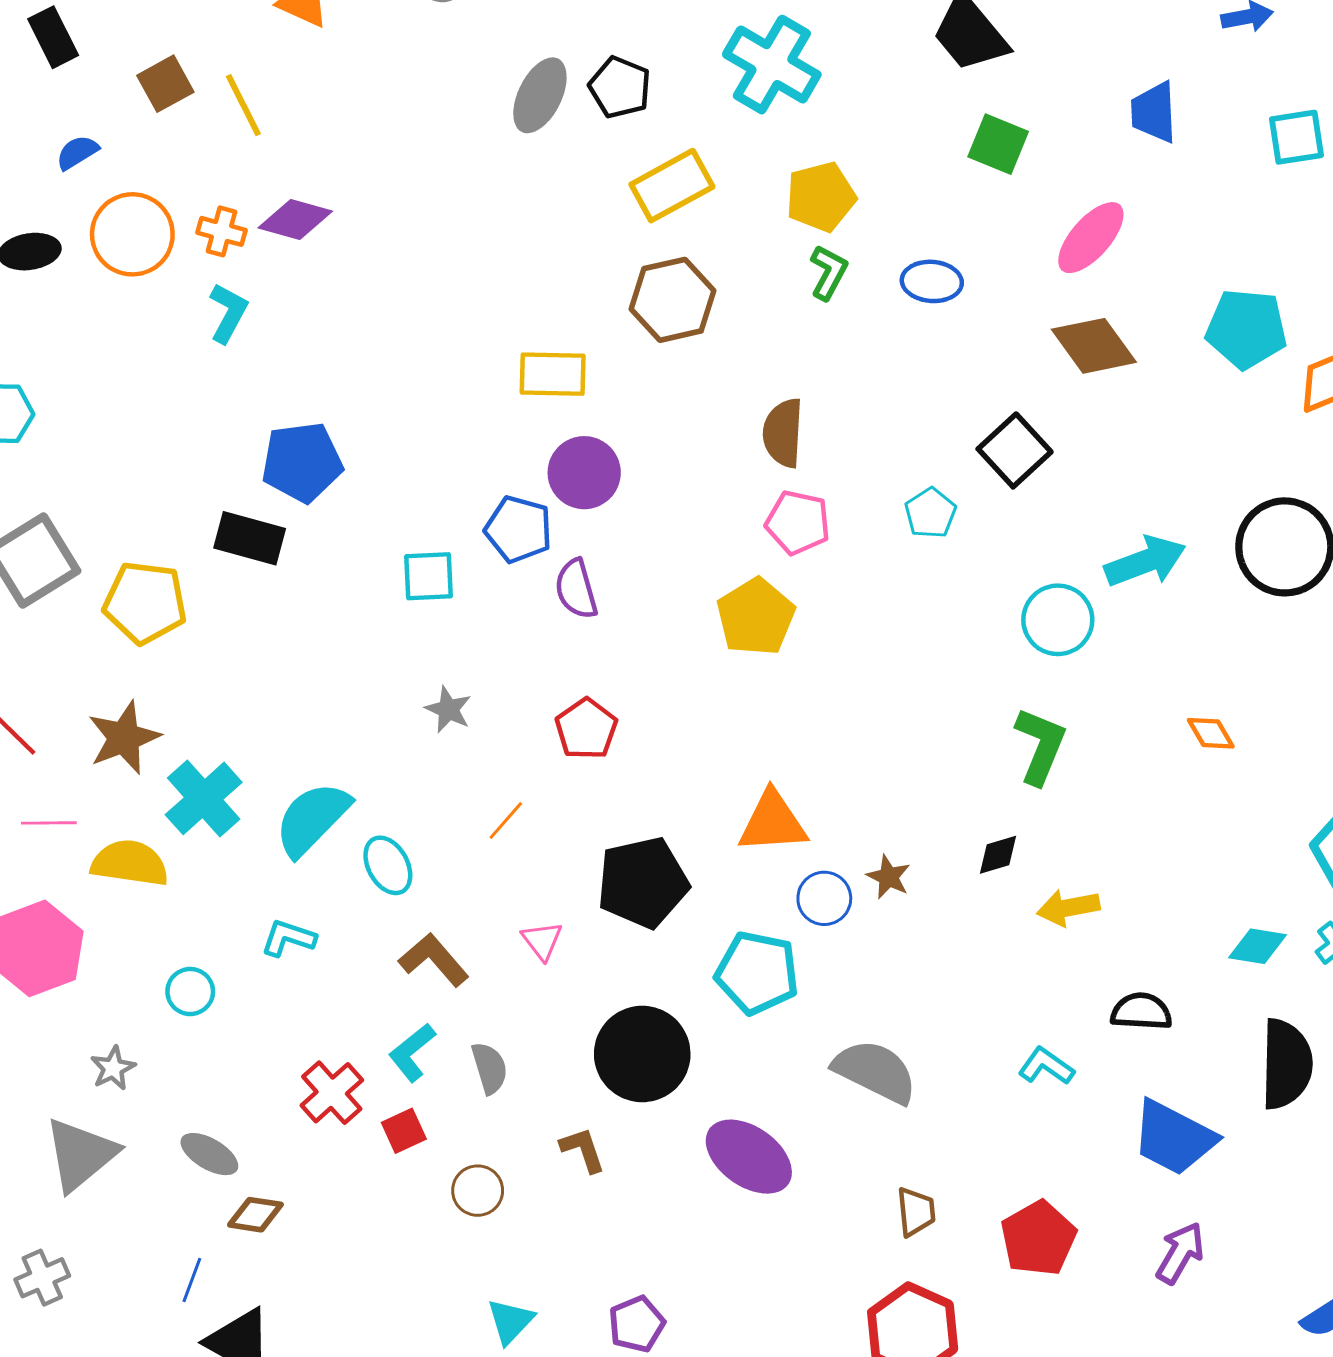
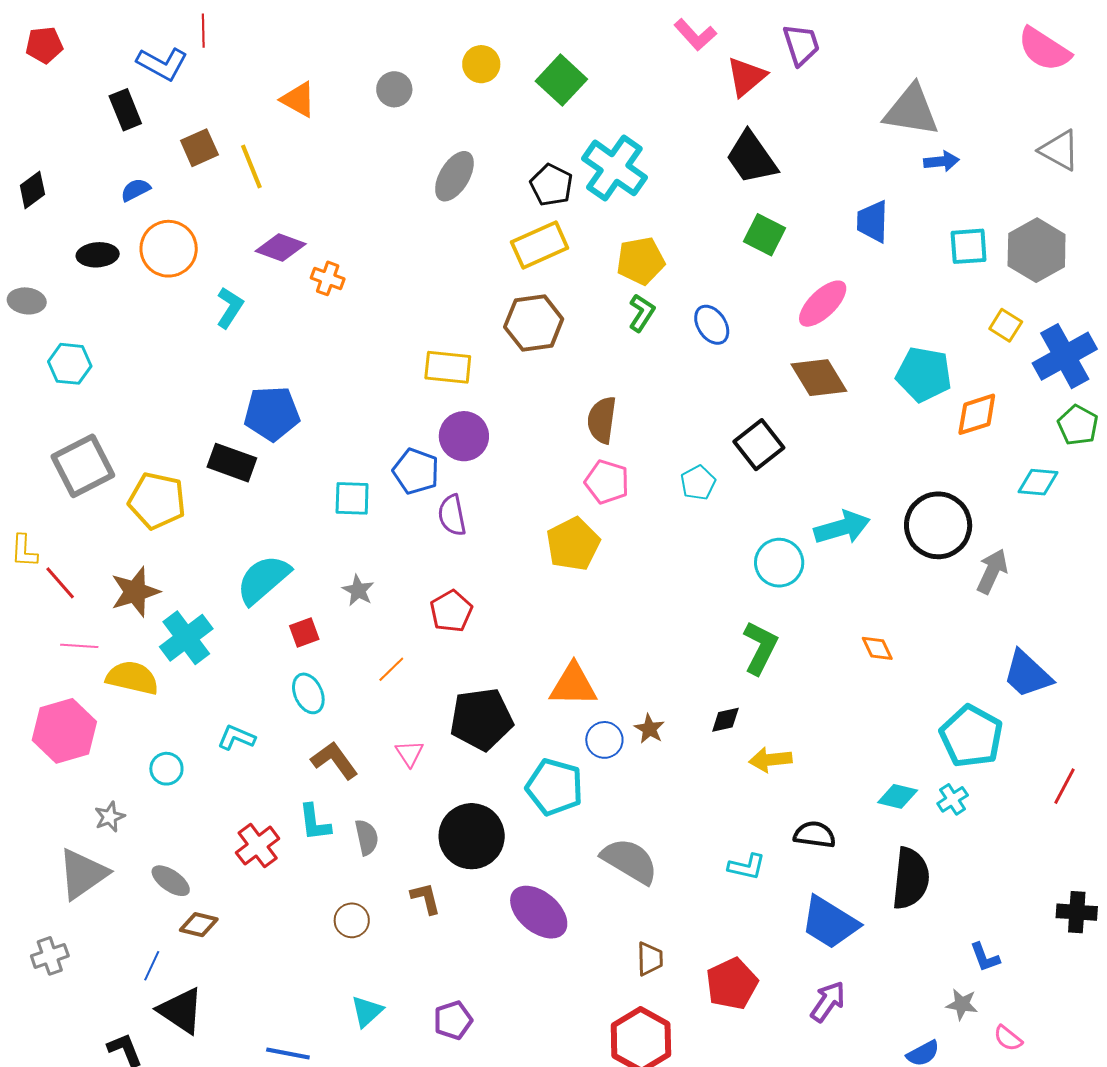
black pentagon: (620, 87) -> (551, 185), moved
orange cross: (221, 231) -> (328, 278), moved
blue ellipse: (932, 281) -> (712, 325), turned 48
cyan semicircle: (312, 819) -> (263, 580), moved
cyan L-shape: (412, 1052) -> (315, 822), turned -63
cyan L-shape: (1046, 1066) -> (747, 867), turned 153
red square: (404, 1131) -> (304, 632), moved

